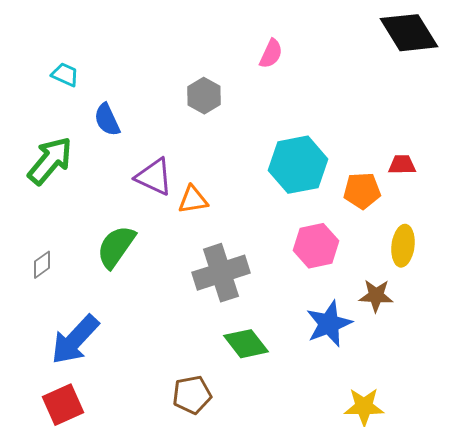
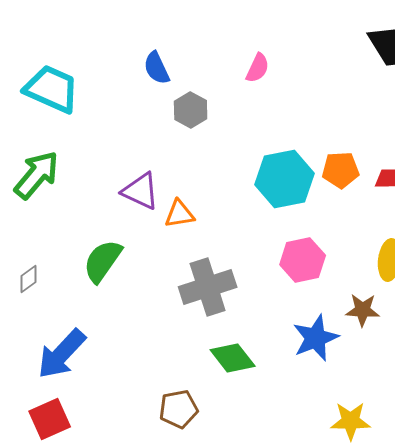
cyan trapezoid: (65, 75) -> (52, 89), size x2.0
blue semicircle: (107, 120) -> (157, 68), moved
orange pentagon: (362, 191) -> (341, 170), moved

